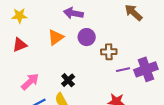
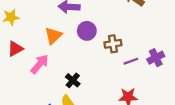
purple cross: (146, 69) -> (156, 58), size x0.7
pink arrow: (30, 82) -> (40, 64), moved

